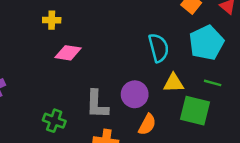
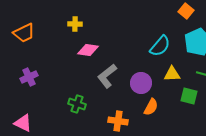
cyan semicircle: (159, 48) -> (160, 46), turned 55
gray L-shape: (97, 104) -> (107, 76), moved, turned 50
green square: (195, 111) -> (189, 96), size x0.7

